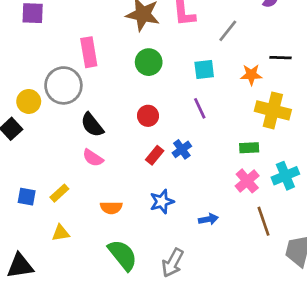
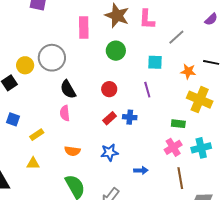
pink rectangle: (89, 52) -> (84, 28), moved
blue cross: (182, 149) -> (130, 117), turned 32
pink semicircle: (93, 158) -> (65, 113), turned 42
blue square: (27, 197) -> (13, 119), moved

